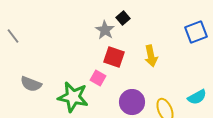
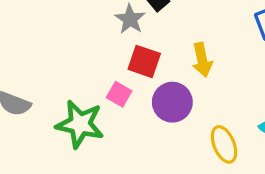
purple circle: (132, 102) -> (172, 102), moved

